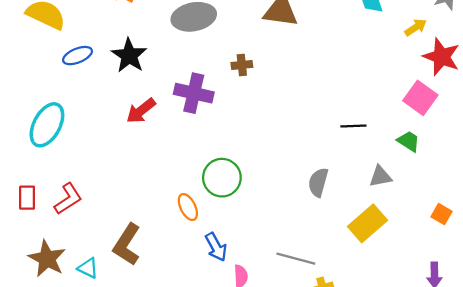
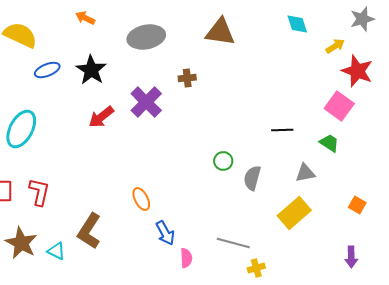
purple cross: (194, 93) -> (146, 102), turned 32
green circle: (222, 178) -> (223, 161), moved, size x0.6
red L-shape: (68, 199) -> (39, 192), turned -44

